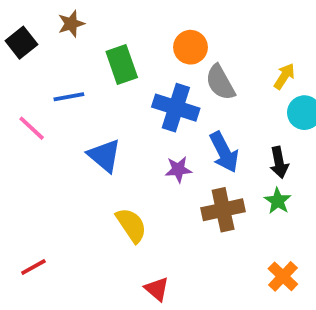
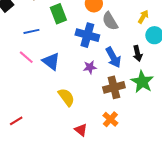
pink line: (32, 128) -> (26, 57), moved
black arrow: (279, 162) -> (138, 53), moved
green star: (278, 201) -> (142, 82), size x1.6
orange cross: (283, 276) -> (110, 119), moved

